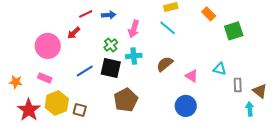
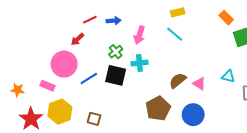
orange rectangle: (209, 14) -> (226, 18), moved
pink circle: (48, 46) -> (64, 64), moved
brown semicircle: (165, 64) -> (178, 81), moved
brown pentagon: (126, 100) -> (158, 108), moved
brown square: (80, 110) -> (94, 119), moved

